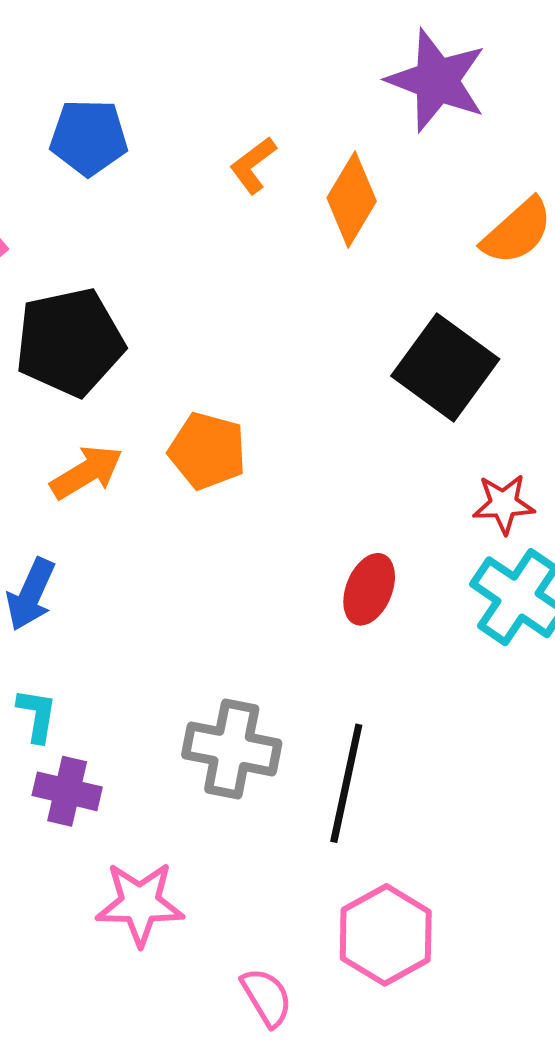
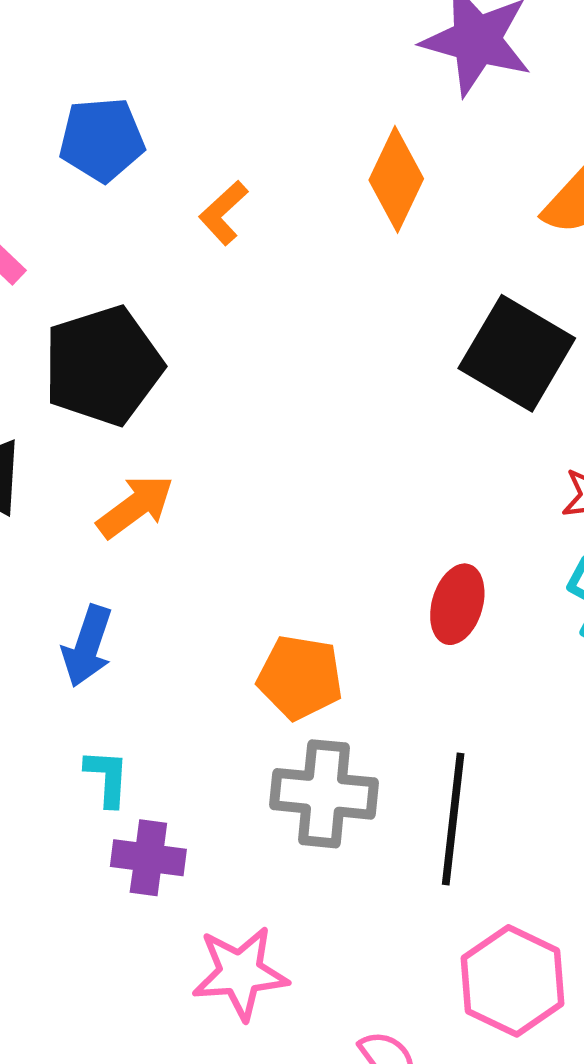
orange L-shape: (253, 165) -> (223, 213), moved
orange pentagon: (207, 451) -> (300, 677), moved

